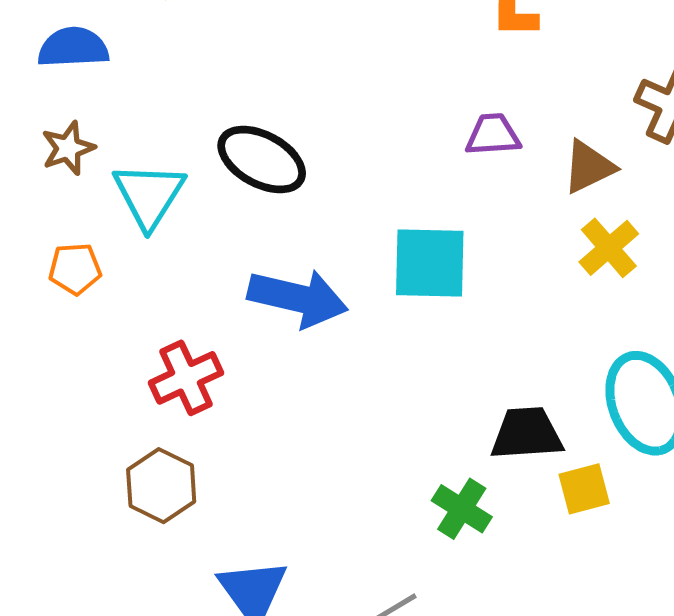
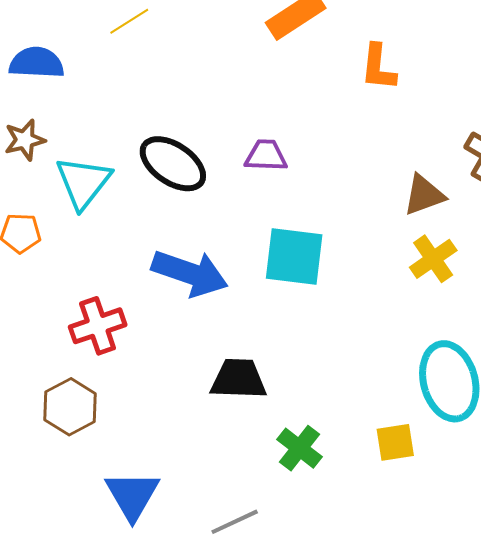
purple trapezoid: (493, 135) -> (266, 156), moved
black trapezoid: (527, 434) -> (239, 379), moved

